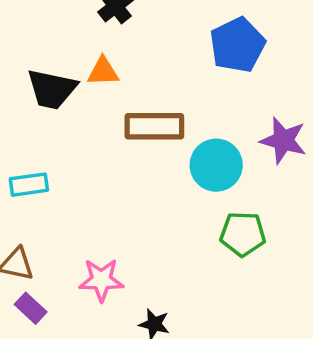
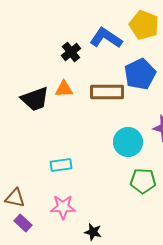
black trapezoid: (52, 89) -> (35, 99), turned -32
brown rectangle: (154, 126) -> (107, 92), moved
cyan rectangle: (29, 185) -> (61, 165), moved

